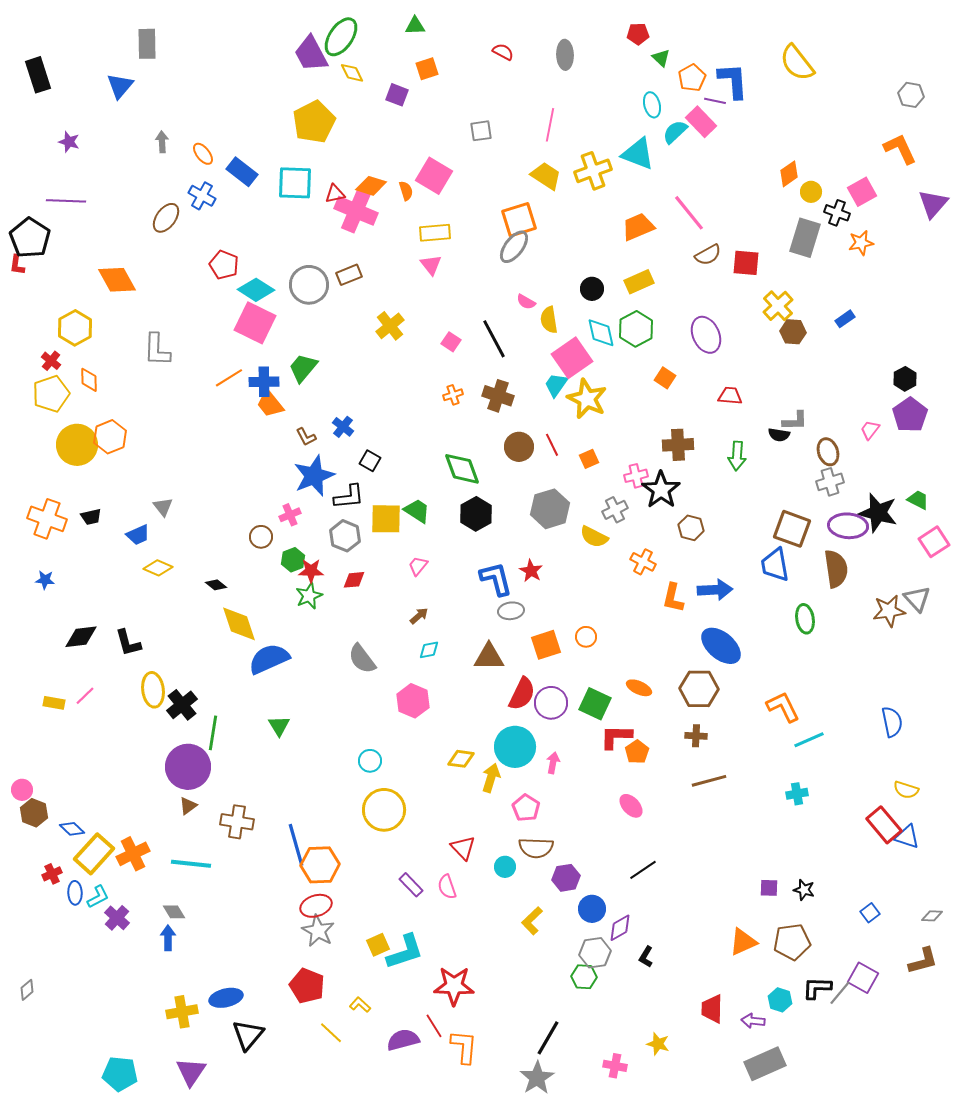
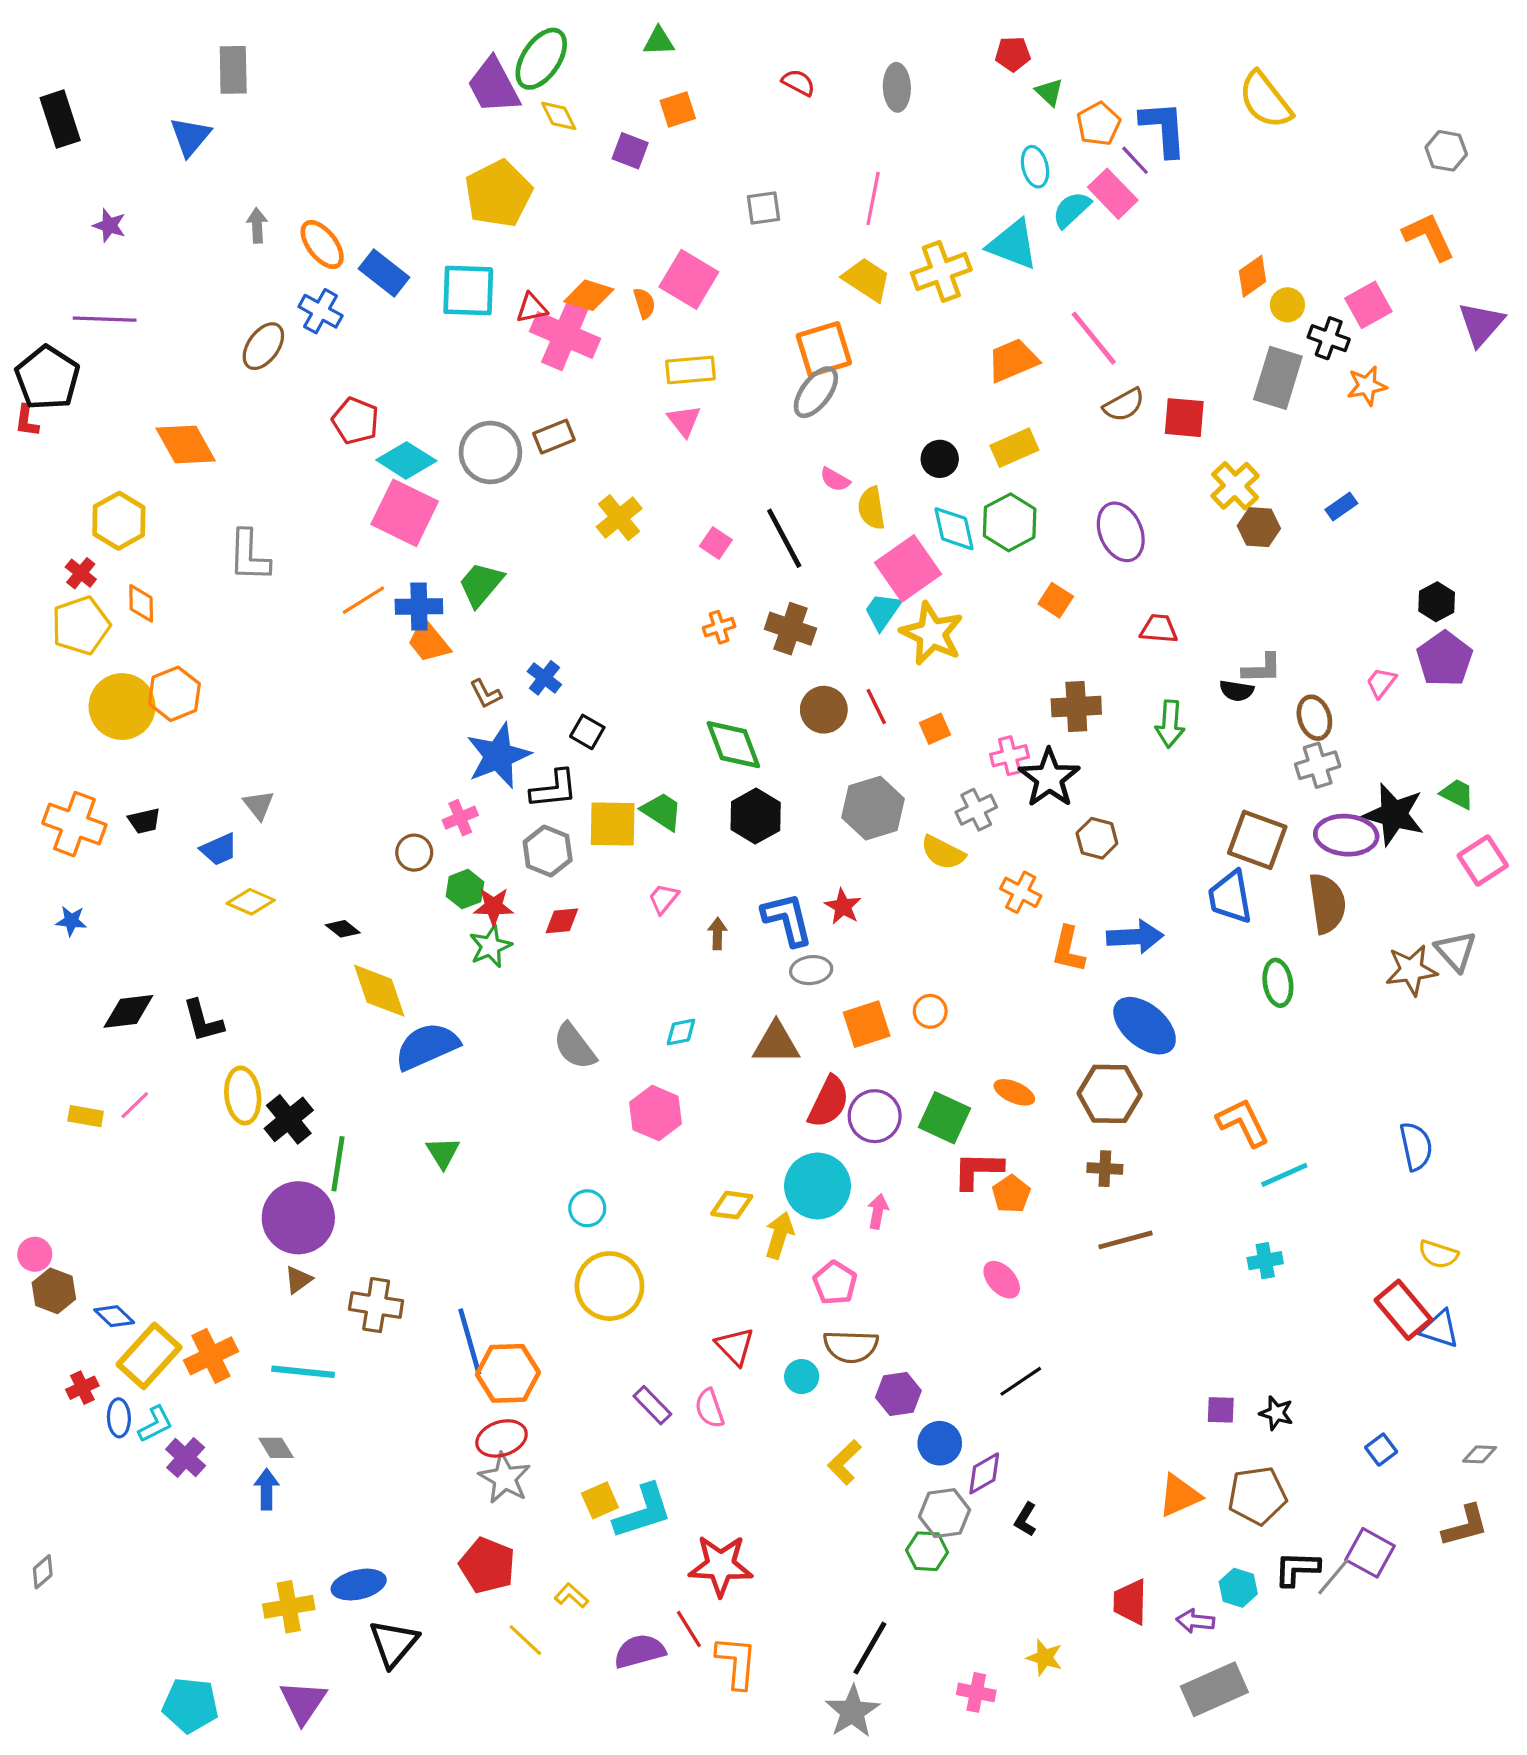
purple line: (715, 101) -> (1135, 160), turned 35
orange ellipse: (203, 154) -> (322, 244), size x1.4
brown arrow: (419, 616) -> (717, 934), moved, turned -48

